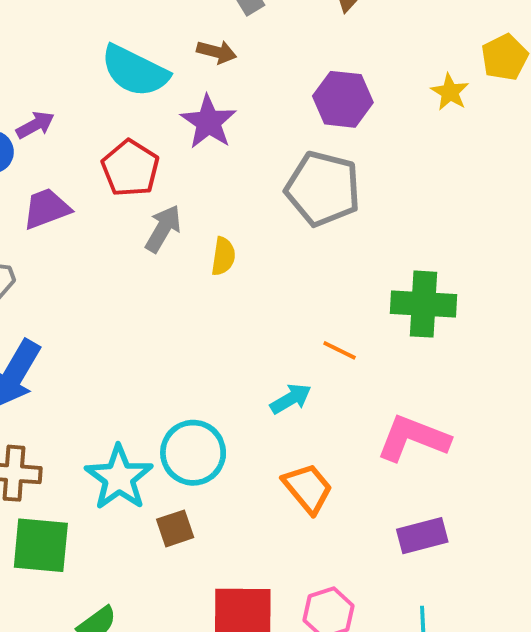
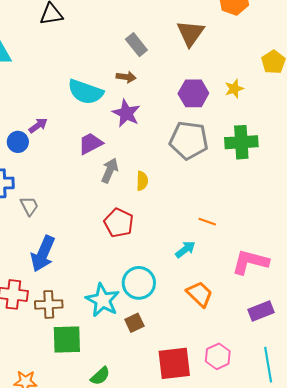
yellow star: (450, 92) -> (234, 89), moved, turned 30
red pentagon: (130, 168) -> (119, 223), moved
purple trapezoid: (46, 209) -> (90, 144), moved
green cross: (424, 304) -> (241, 142), moved

